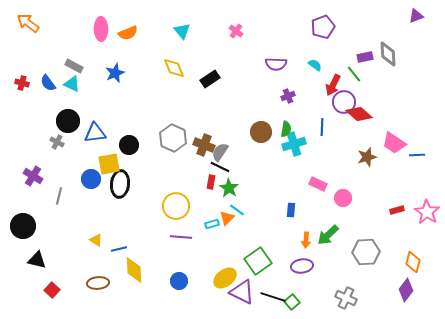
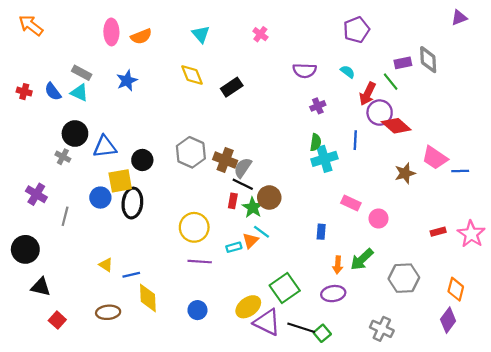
brown circle: (261, 132) -> (269, 198), moved

